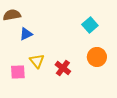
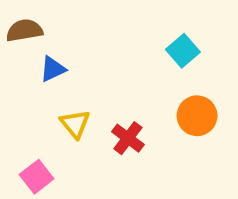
pink square: (18, 72) -> (37, 177), moved, turned -35

